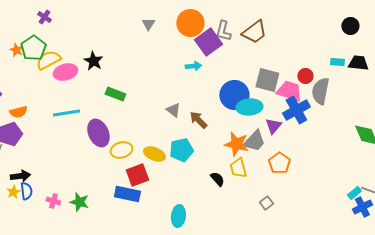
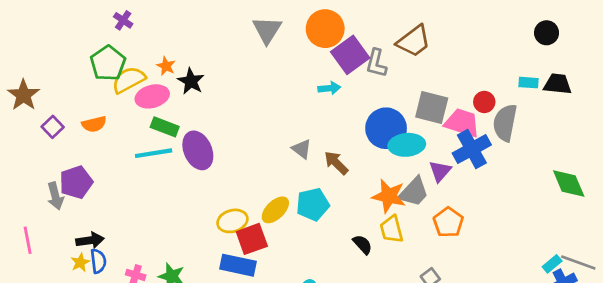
gray triangle: (148, 24) -> (267, 30), size x1.6
gray L-shape: (223, 31) -> (376, 63), moved
orange star: (16, 50) -> (166, 66), moved
green rectangle: (115, 94) -> (165, 127), moved
orange semicircle: (18, 112) -> (94, 124), moved
purple ellipse: (98, 133) -> (198, 150), moved
yellow ellipse: (121, 150) -> (232, 221), moved
yellow ellipse: (154, 154) -> (275, 210), turned -65

